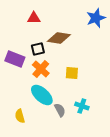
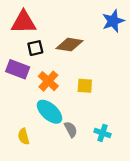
red triangle: (34, 18) -> (24, 22), moved, size x1.6
black square: (38, 49) -> (35, 48), moved
cyan cross: (82, 106) -> (103, 133), moved

